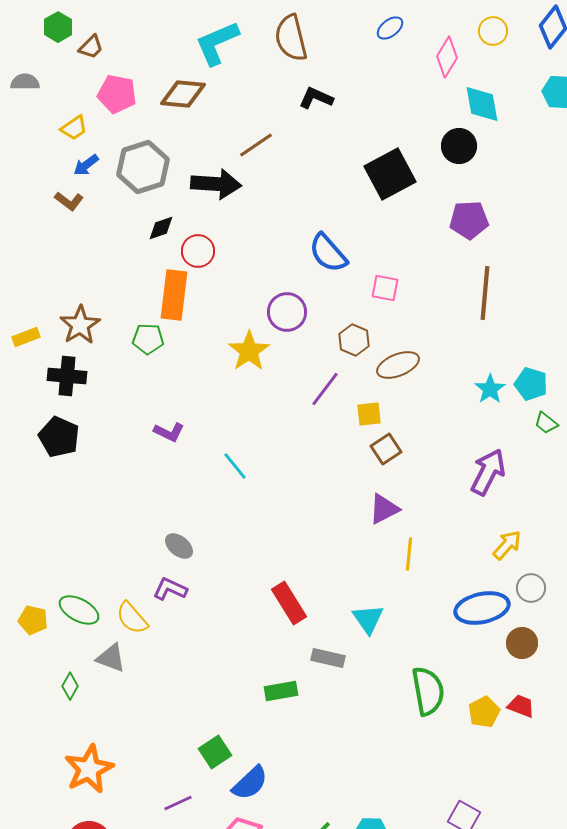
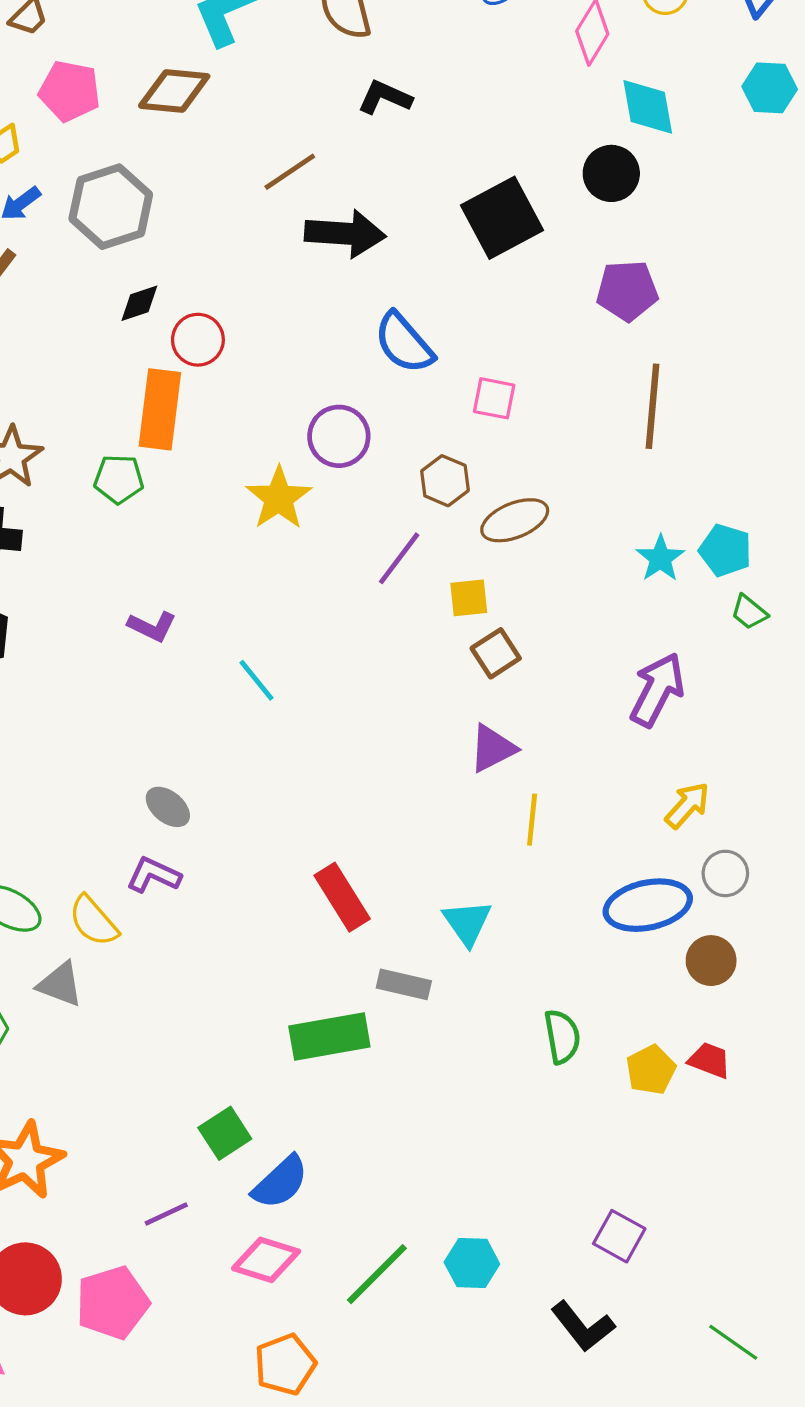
black arrow: (216, 184) -> (345, 234), moved
green rectangle: (281, 691) -> (329, 1037), size x1.5
green semicircle: (428, 691) -> (562, 1037), size x0.7

